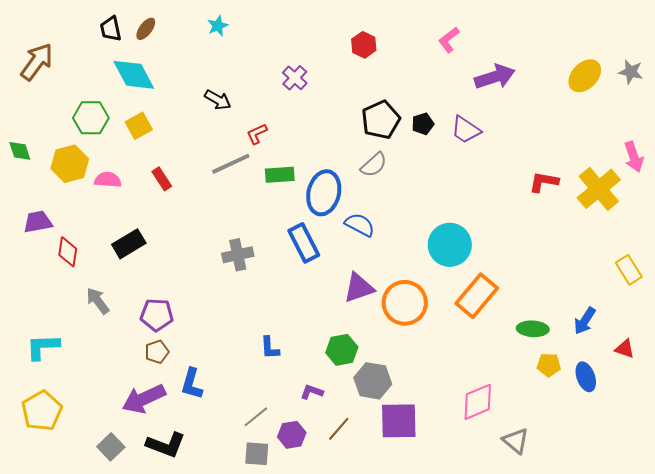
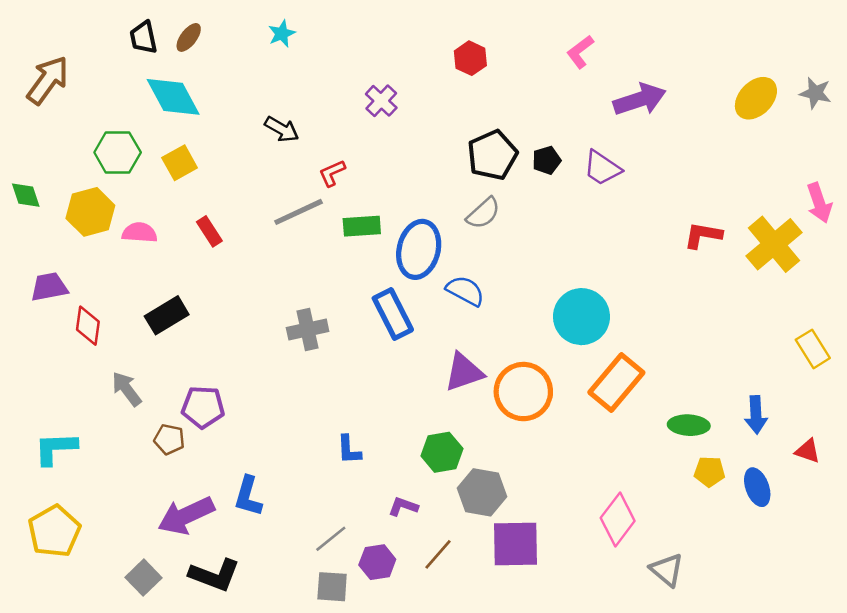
blue arrow: (585, 321) -> (756, 415), turned -36
brown pentagon: (157, 352) -> (169, 439), moved, turned 30
pink diamond: (478, 402) -> (618, 519), turned -30

